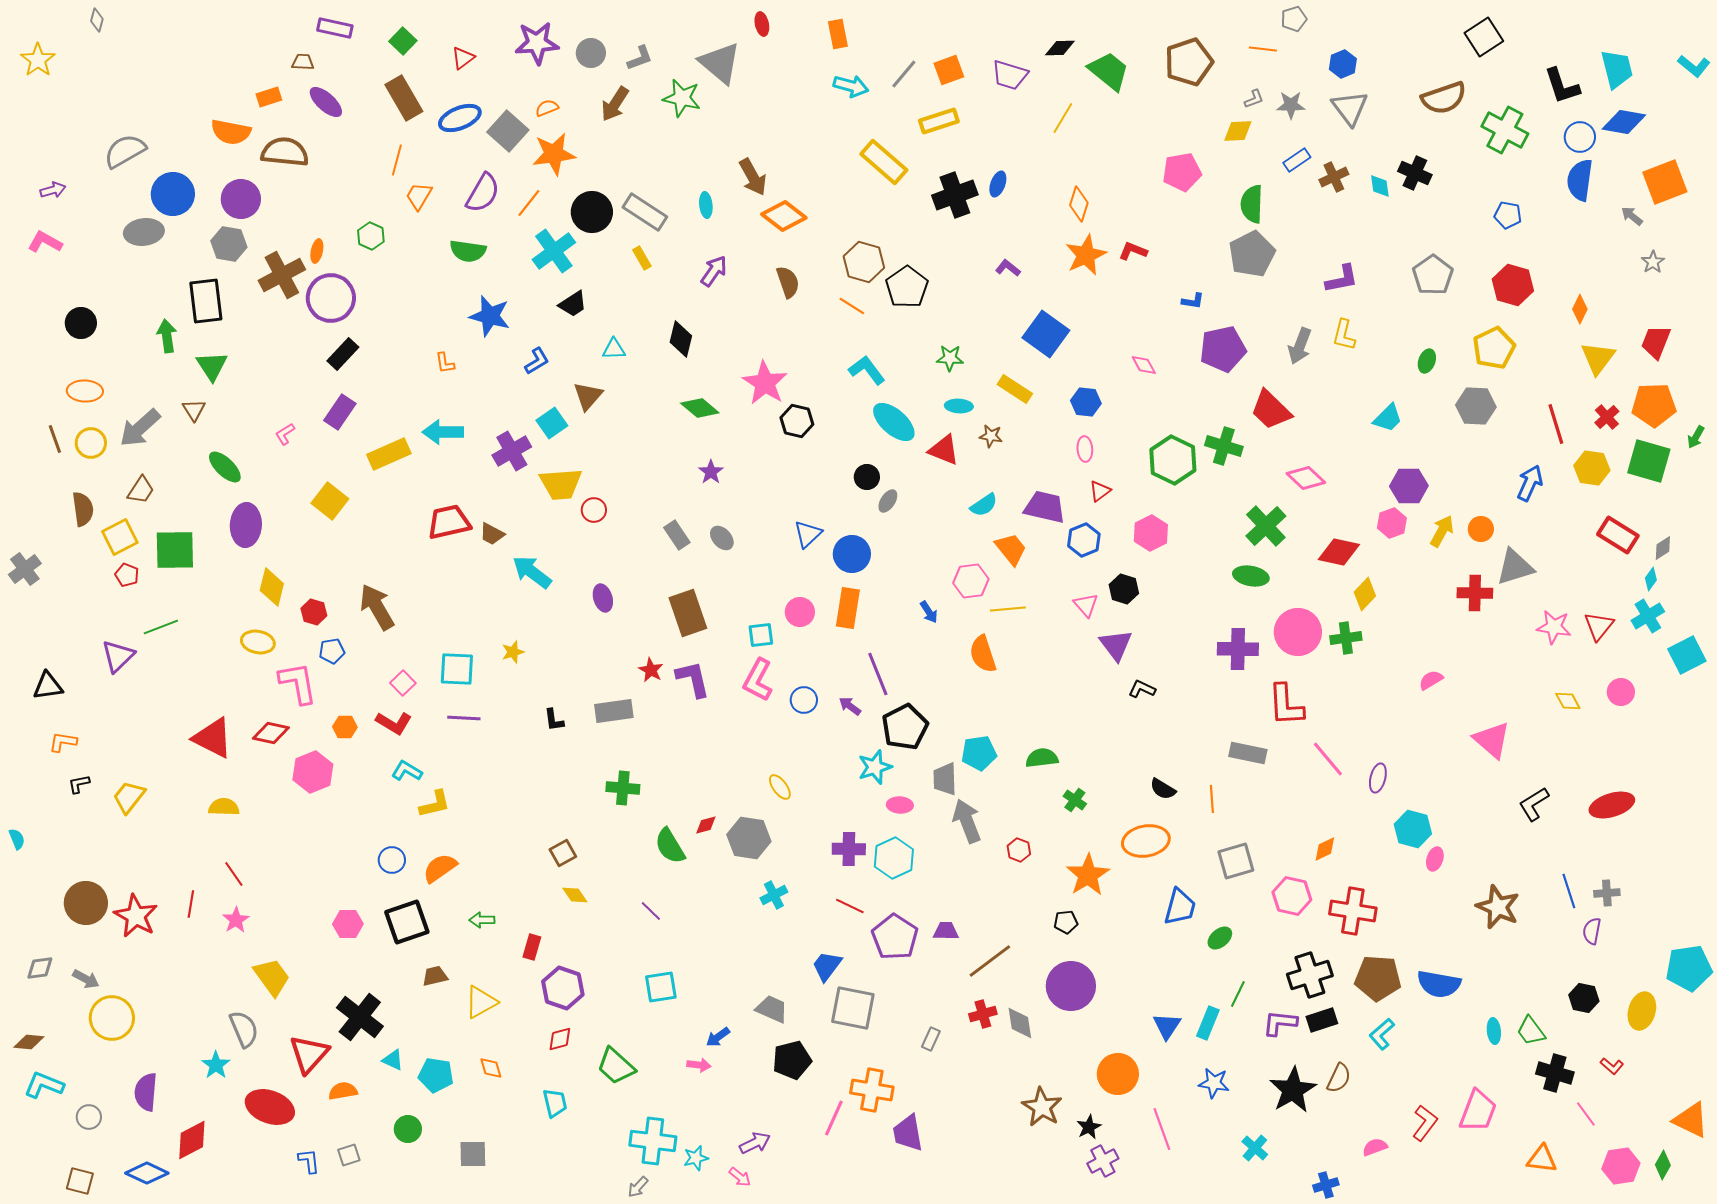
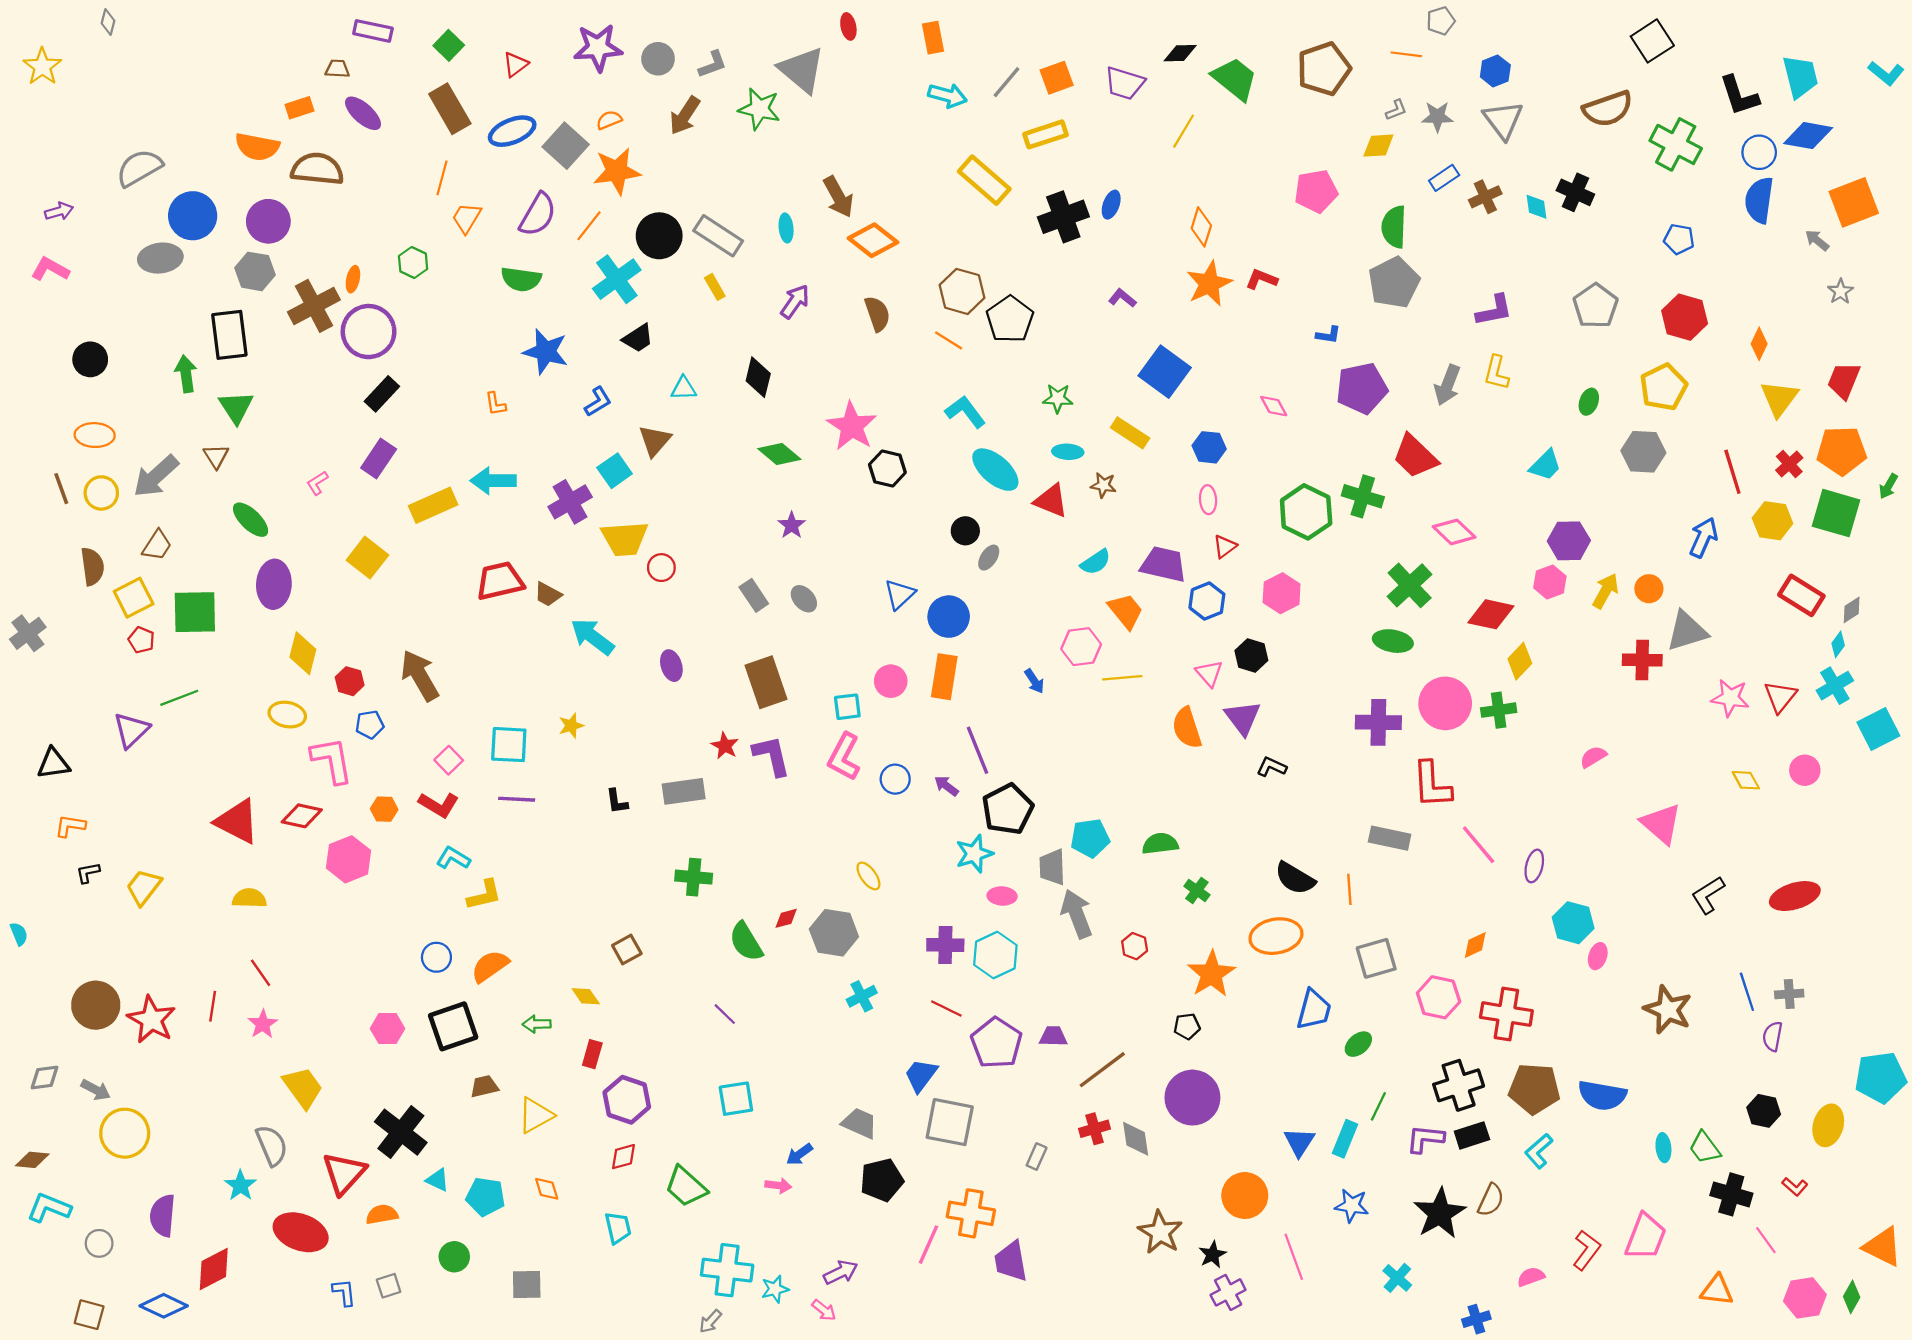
orange semicircle: (983, 654) -> (1187, 728), moved
black semicircle: (1163, 789) -> (1295, 878), size x1.4
yellow diamond: (575, 895) -> (586, 996), moved

